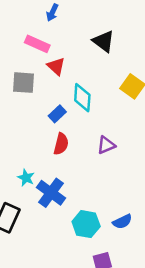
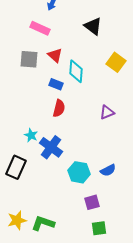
red triangle: (56, 66) -> (55, 55), moved
blue rectangle: (57, 114) -> (56, 84), turned 64
purple triangle: (106, 145) -> (107, 112), moved

